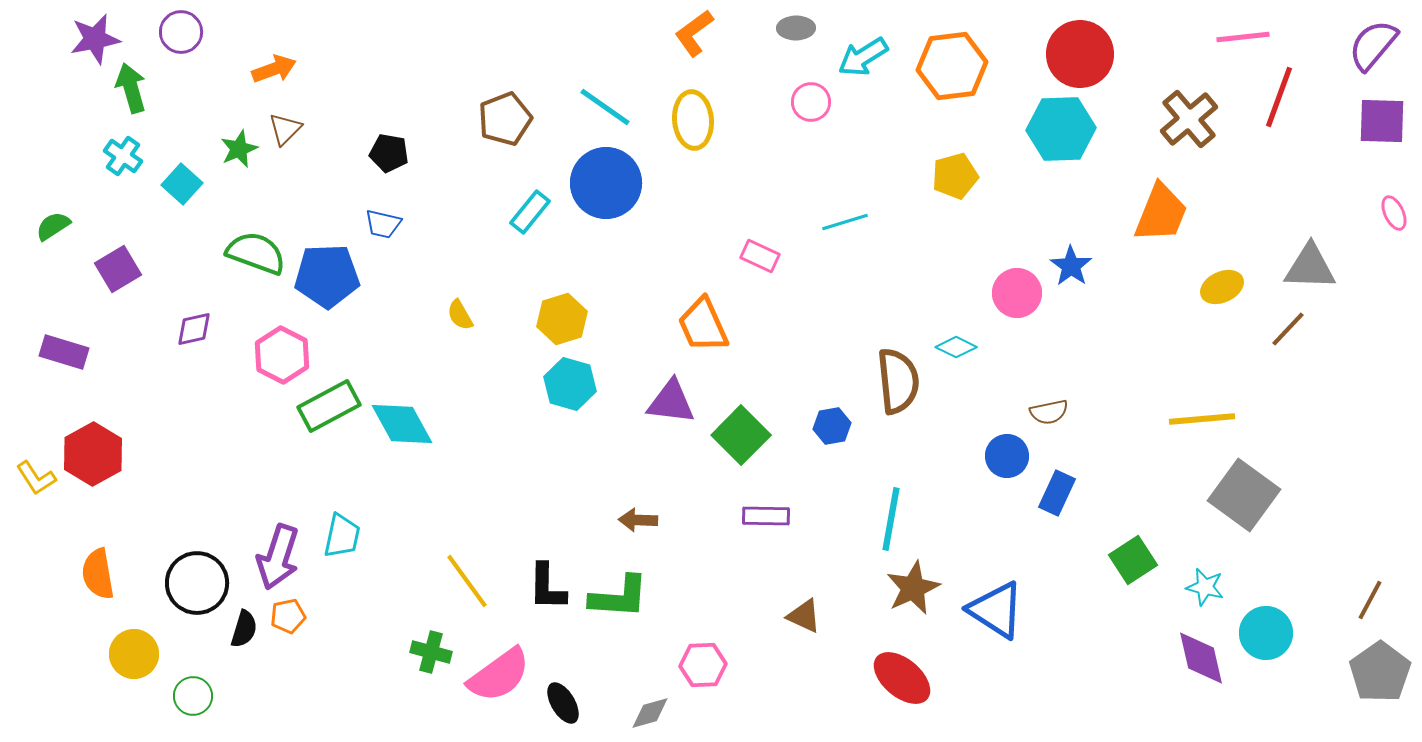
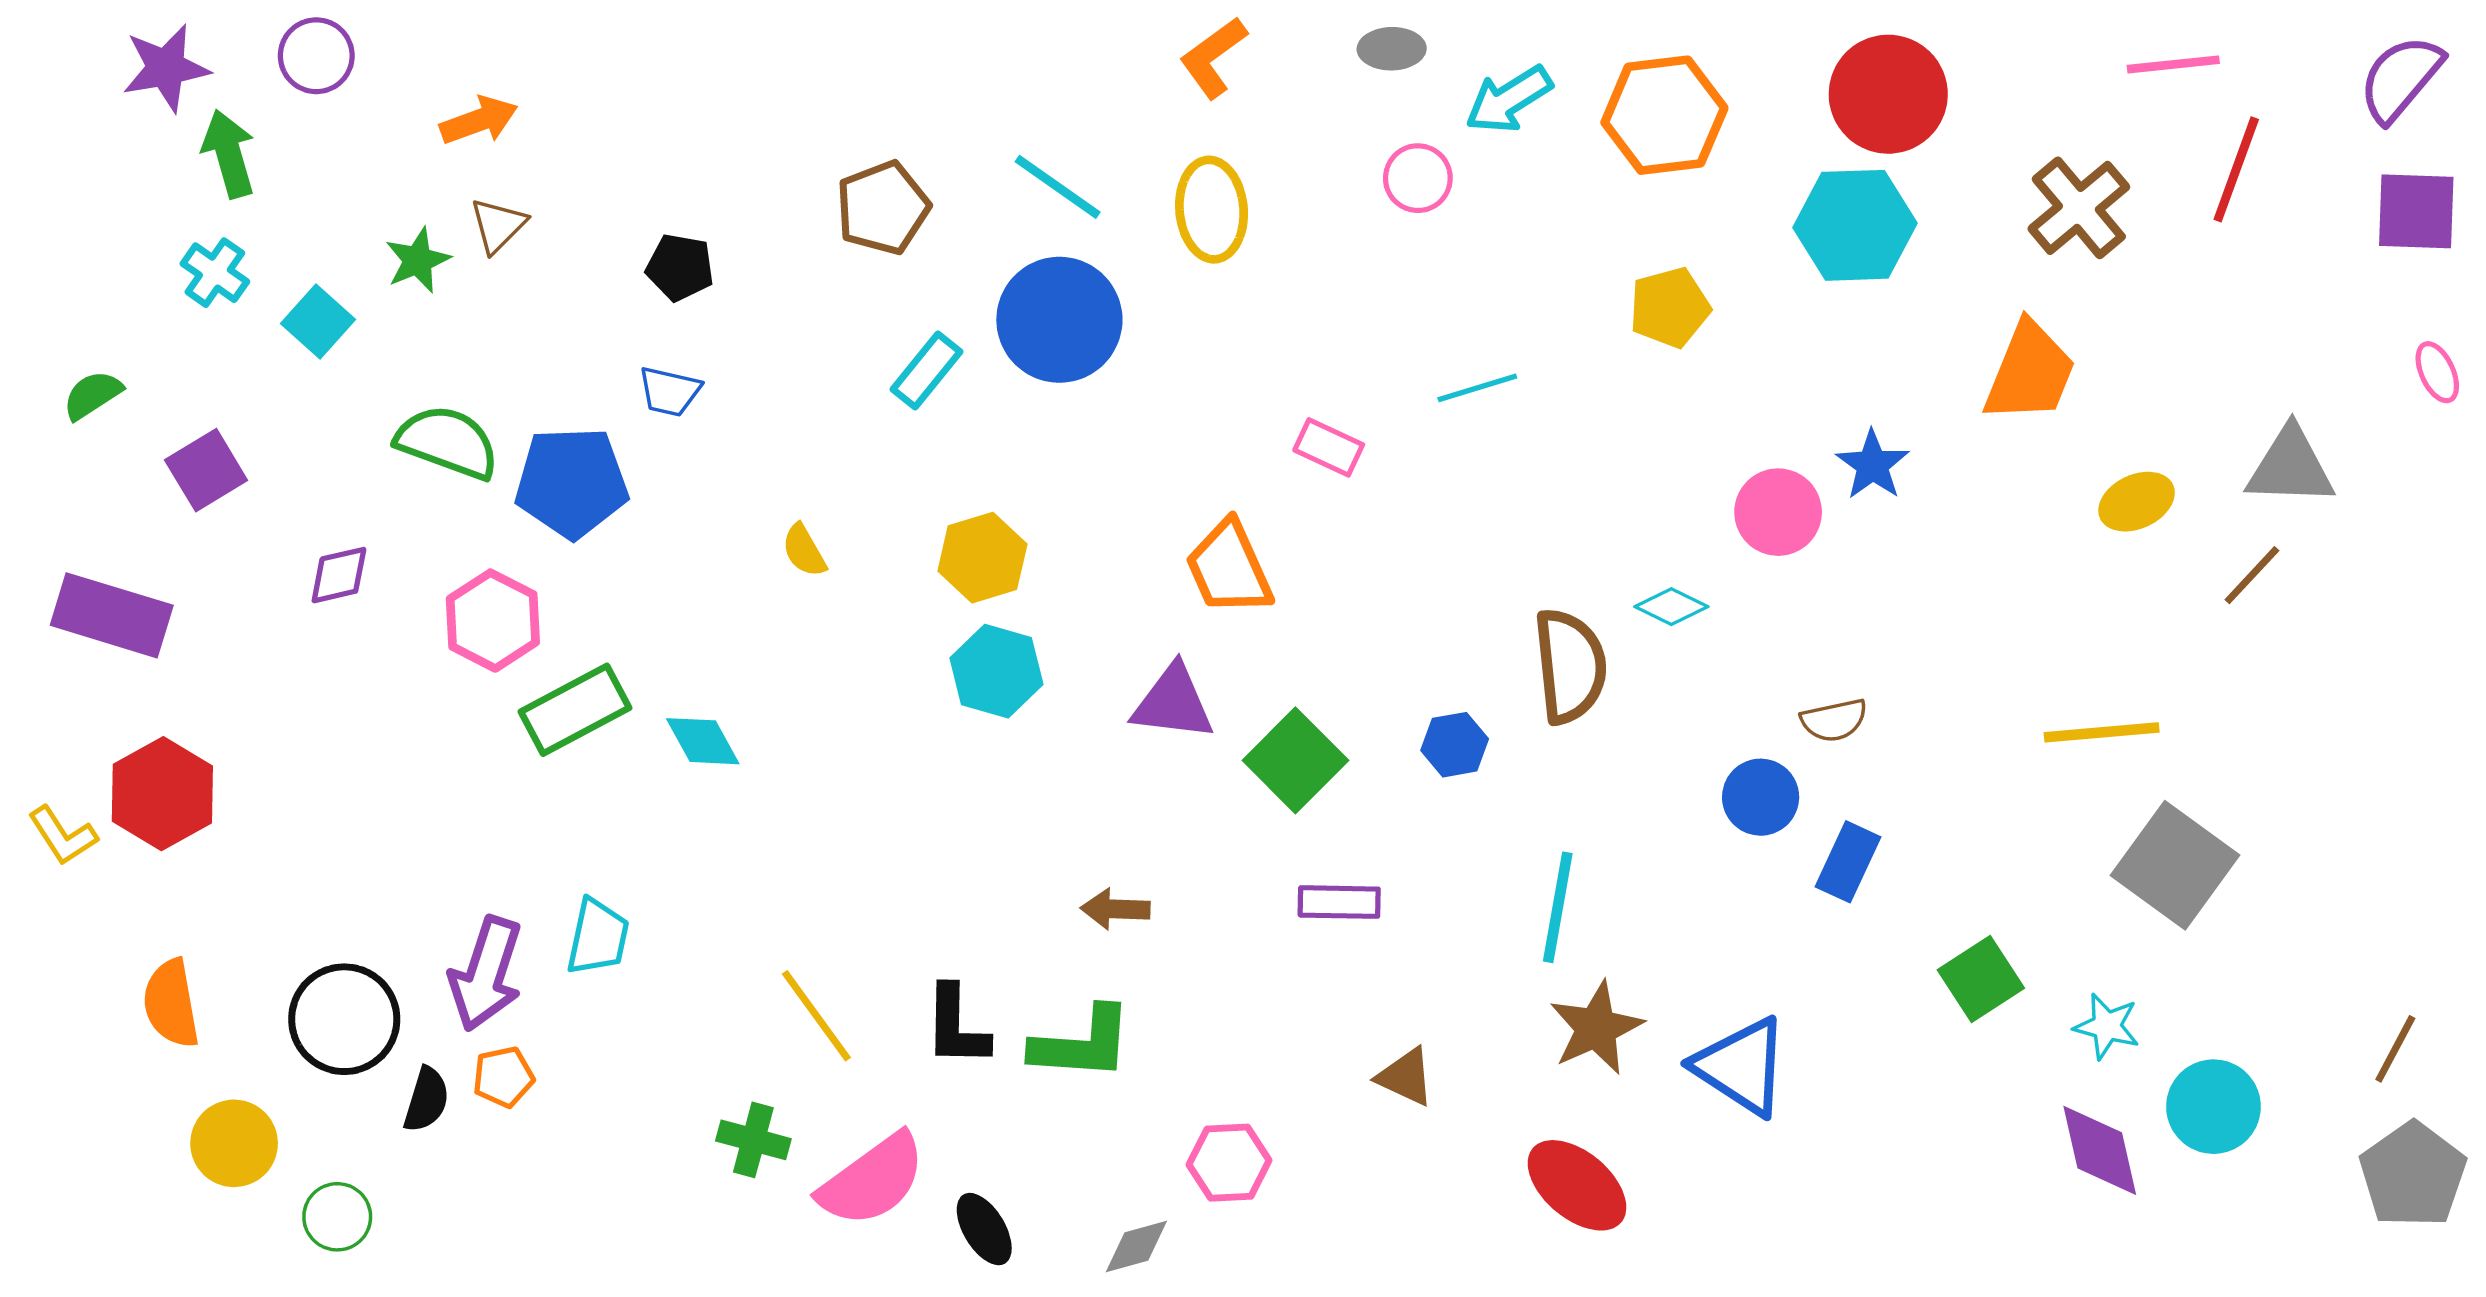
purple rectangle: (64, 352) -> (112, 615), size x1.4
cyan diamond: (402, 424) -> (703, 741), size x0.7

